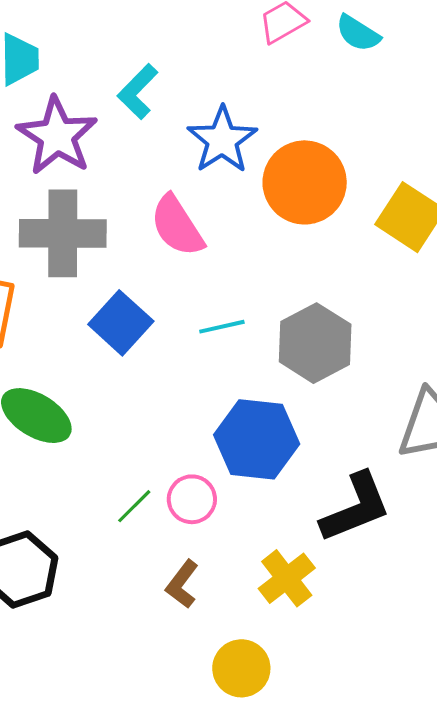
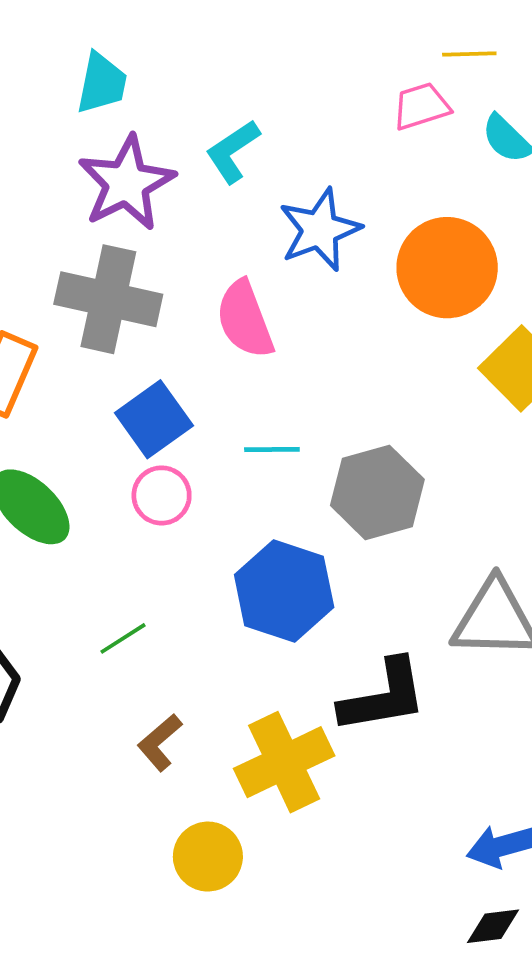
orange circle: (305, 182) -> (447, 268), moved
pink circle: (192, 499) -> (162, 495), moved
yellow cross: (287, 578) -> (284, 762), size x1.4

